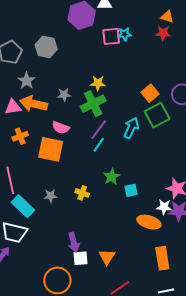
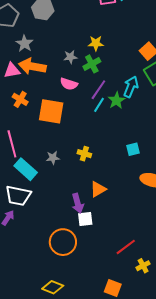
gray star: (64, 95) -> (70, 57), moved
green cross: (93, 104) -> (92, 64), size x0.7
pink semicircle: (61, 128) -> (69, 84), moved
orange cross: (20, 136) -> (20, 99), turned -35
green star: (112, 177) -> (116, 100), moved
orange triangle: (107, 257) -> (98, 189), moved, turned 30

